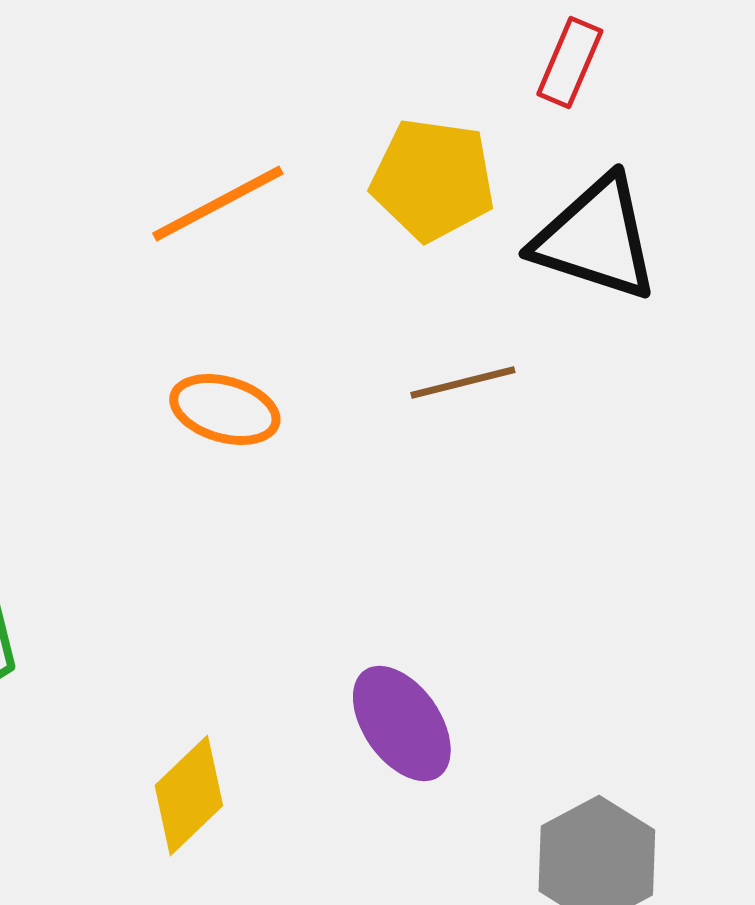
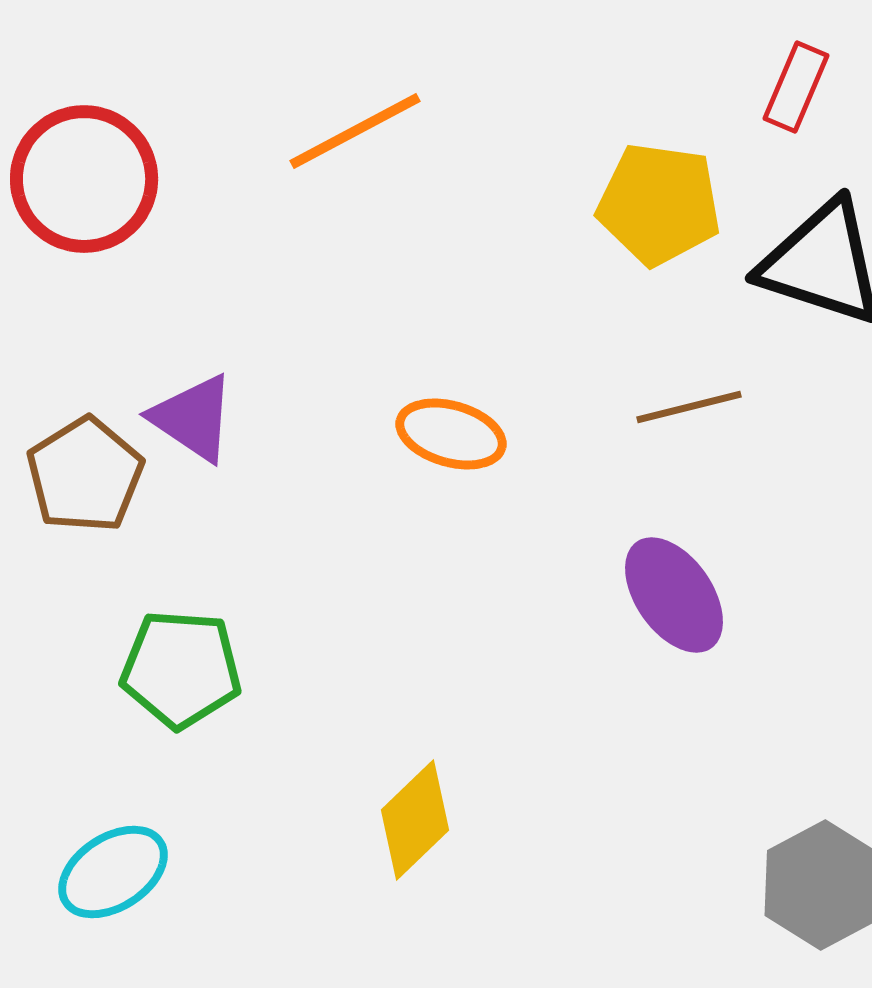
orange line: (218, 204) -> (355, 131), moved
purple ellipse: (402, 724) -> (674, 595), moved

